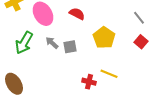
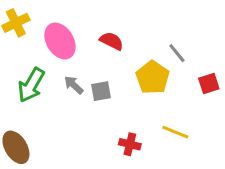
gray line: (139, 18) -> (177, 53), moved
red square: (141, 42) -> (209, 84), turned 32
yellow line: (109, 74) -> (175, 132), moved

